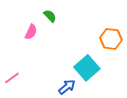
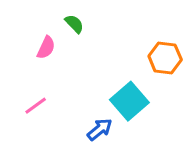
pink line: (12, 78) -> (36, 106), moved

